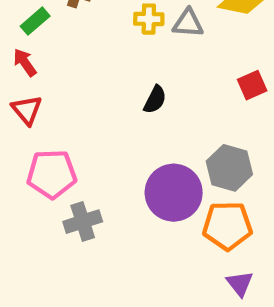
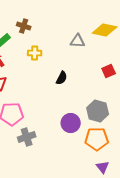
yellow cross: (149, 19) -> (35, 53), moved
purple circle: (174, 193) -> (71, 123), size x0.7

